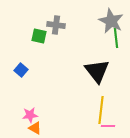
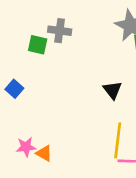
black triangle: (97, 71) -> (113, 90), size x0.6
orange triangle: (35, 128) -> (44, 153), moved

